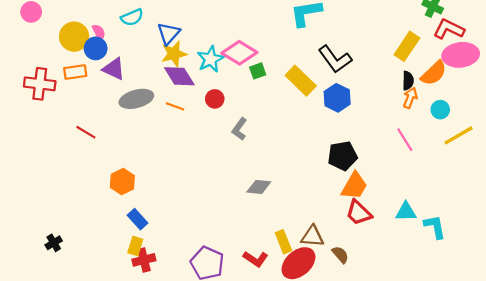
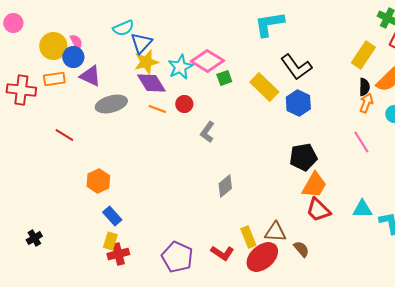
cyan semicircle: (132, 17) -> (123, 28), moved
orange line: (175, 106) -> (157, 109), moved
gray diamond: (259, 187) -> (225, 186), turned -45

